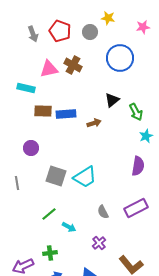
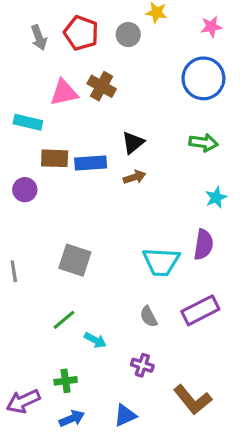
blue circle: (120, 58) -> (203, 78), moved
black triangle: (112, 100) -> (133, 143), moved
green arrow: (136, 112) -> (203, 143), moved, turned -54
purple circle: (31, 148) -> (25, 190), moved
cyan trapezoid: (85, 177) -> (161, 262), moved, turned 35
purple cross: (99, 243) -> (142, 365), turned -32

